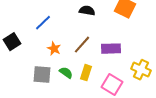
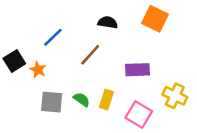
brown line: (82, 45) -> (90, 55), moved
orange star: (54, 49) -> (38, 70), moved

